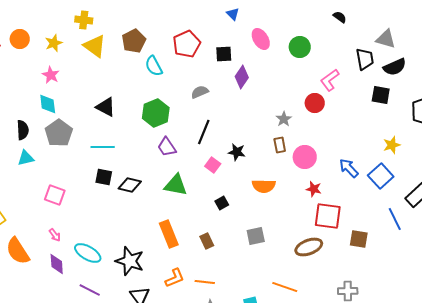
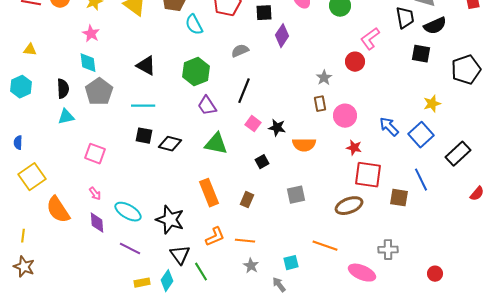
black star: (237, 152) -> (277, 128), moved
blue line: (395, 219) -> (421, 180), moved
brown rectangle: (207, 241) -> (247, 200), turned 49

